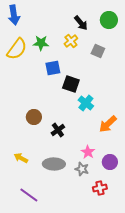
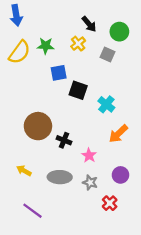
green circle: (109, 20) -> (119, 32), moved
cyan cross: (86, 103) -> (106, 104), moved
brown circle: (34, 117) -> (38, 126), size x1.6
black cross: (58, 130) -> (64, 140), turned -32
pink star: (88, 152) -> (89, 155), moved
red cross: (100, 188) -> (110, 203), turned -32

